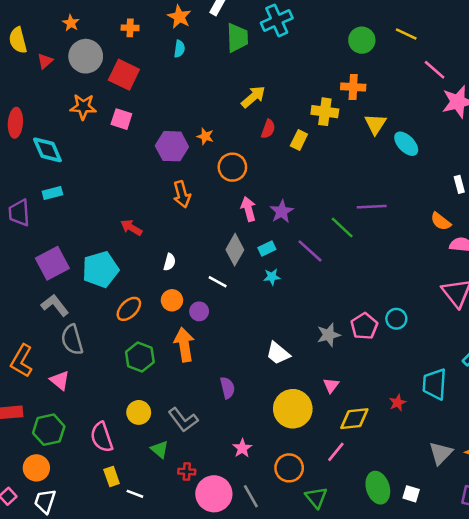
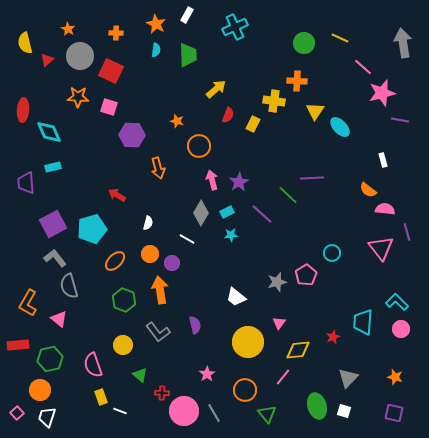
green trapezoid: (237, 38) -> (188, 55), moved
purple hexagon: (172, 146) -> (132, 135), moved
cyan circle: (396, 319) -> (332, 253), moved
gray L-shape: (183, 420) -> (158, 332), moved
gray triangle: (441, 453) -> (348, 378), moved

